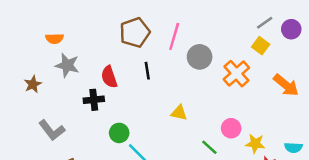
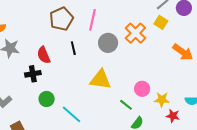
gray circle: (200, 57) -> (108, 43), moved
orange cross: (236, 74) -> (135, 33), moved
yellow triangle: (179, 113) -> (100, 79), size x1.6
green circle: (119, 133) -> (47, 99), moved

